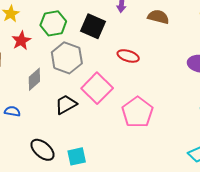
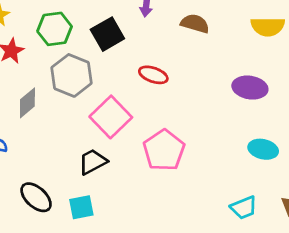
black square: (93, 26) -> (107, 34), turned 35
black trapezoid: (66, 104) -> (93, 162), moved

